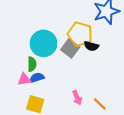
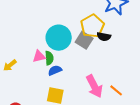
yellow pentagon: (80, 34) -> (92, 26), turned 30
pink triangle: (24, 79) -> (39, 56), moved
pink arrow: (77, 98) -> (94, 86), size x1.6

